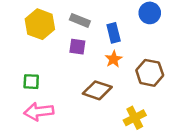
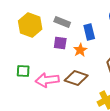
orange star: (114, 59) -> (80, 50), moved
pink arrow: (39, 112) -> (47, 80), moved

